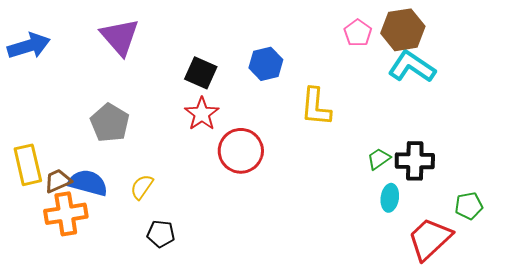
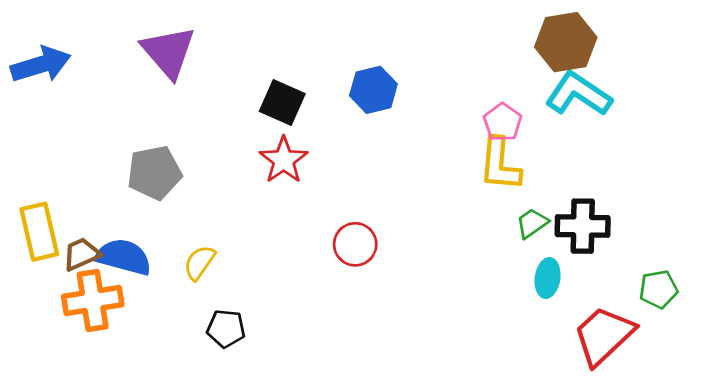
pink pentagon: (358, 33) -> (503, 122), moved
yellow L-shape: (316, 107) -> (500, 164), moved
gray pentagon: (110, 123) -> (154, 173), turned 30
red circle: (241, 151) -> (355, 244), moved, size x0.7

